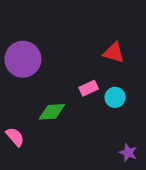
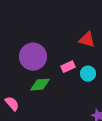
purple circle: (23, 59) -> (33, 57), moved

